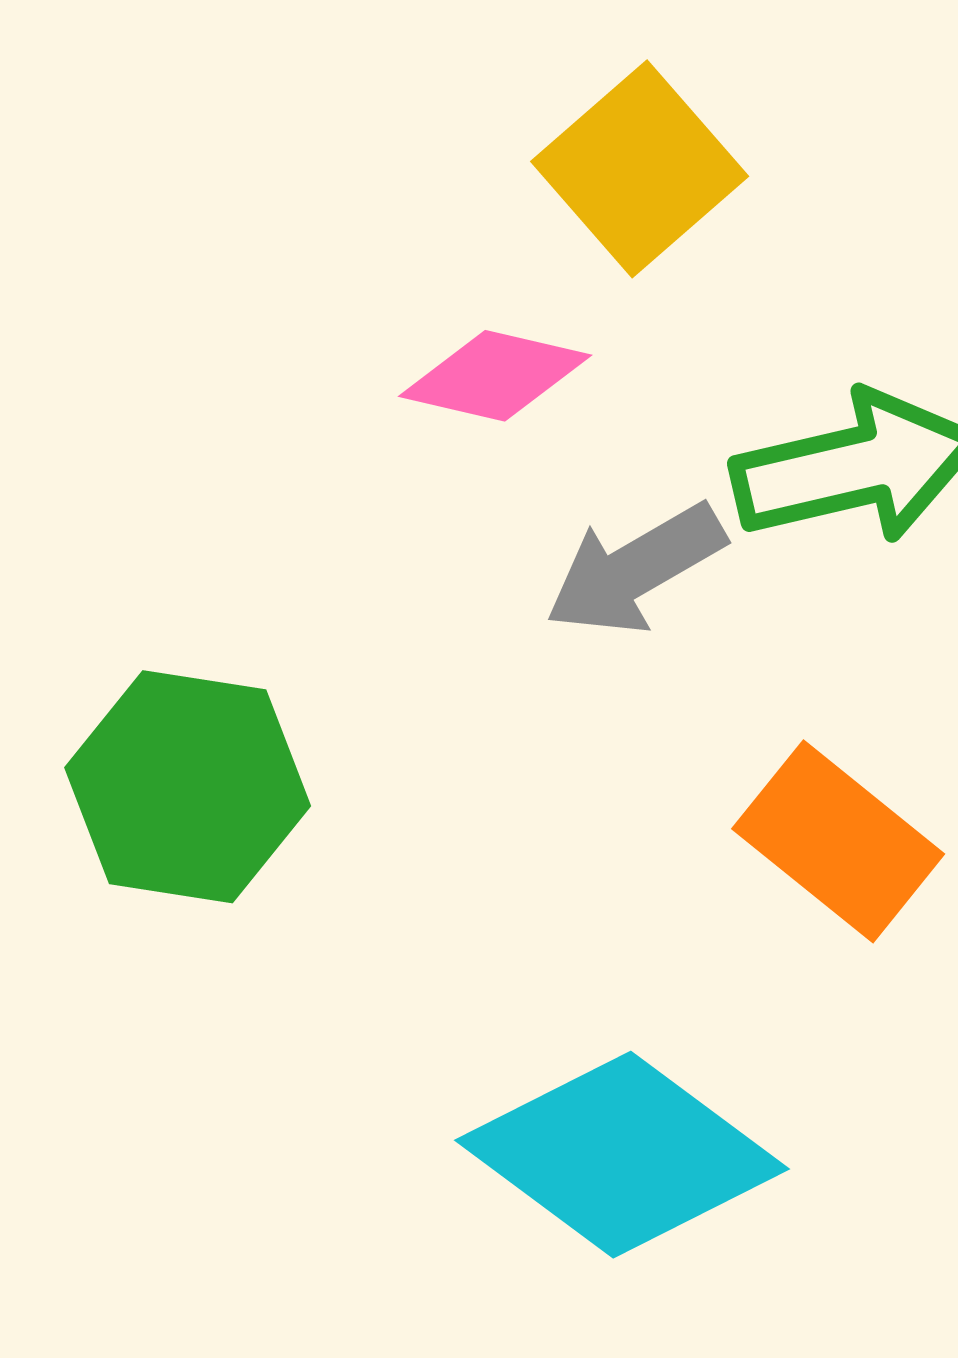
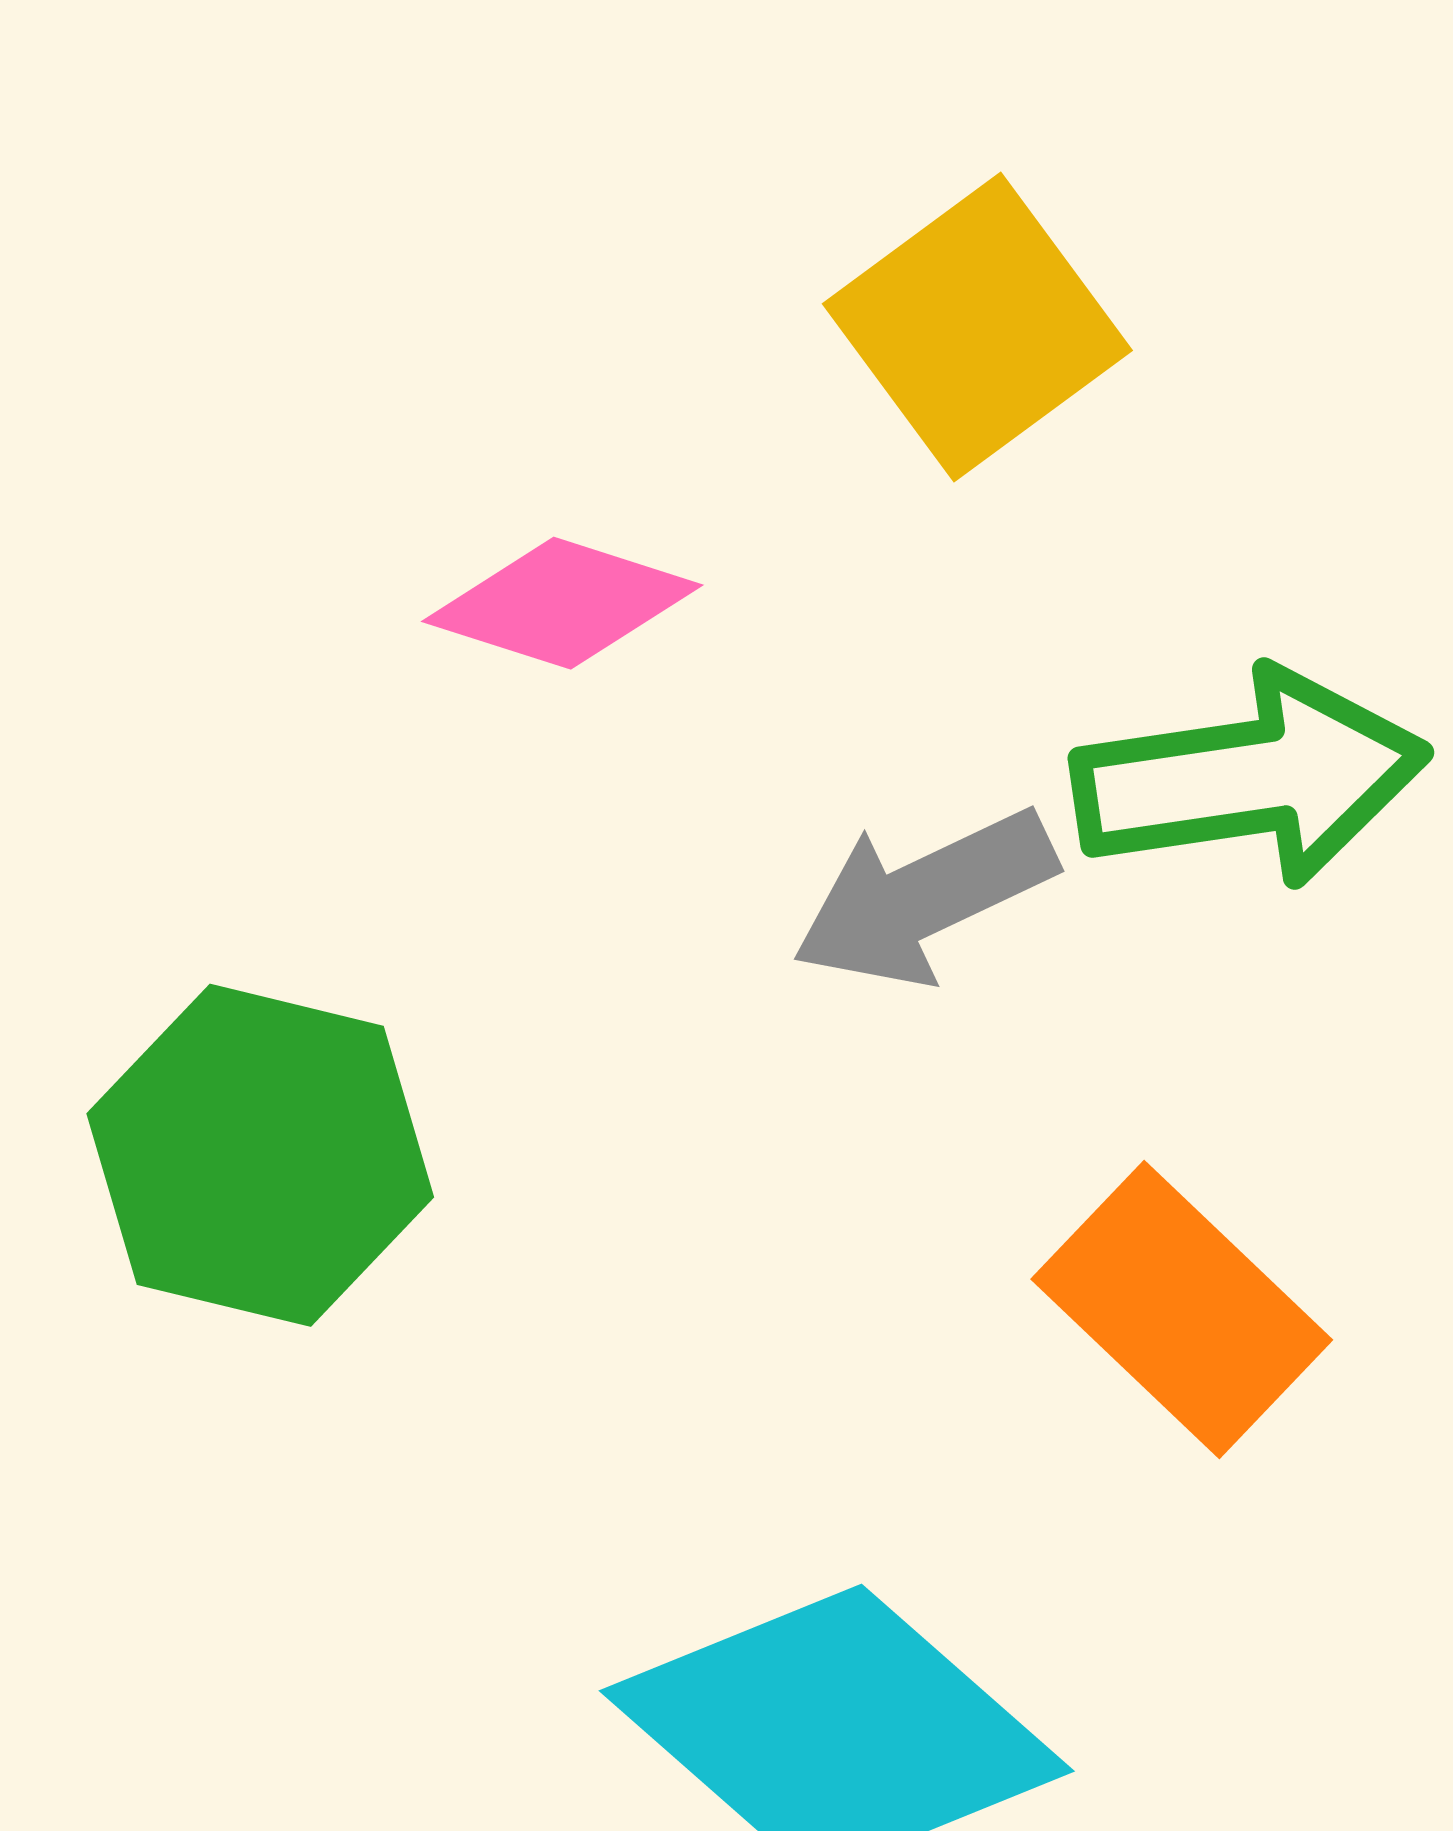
pink diamond: (495, 376) -> (562, 603), moved

